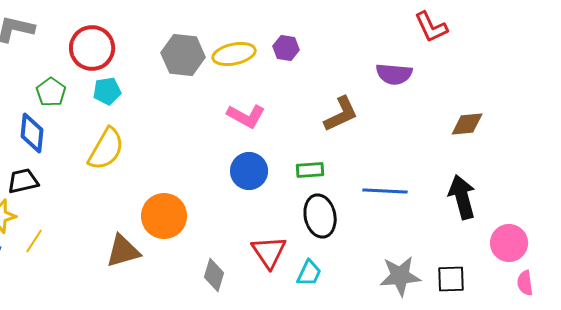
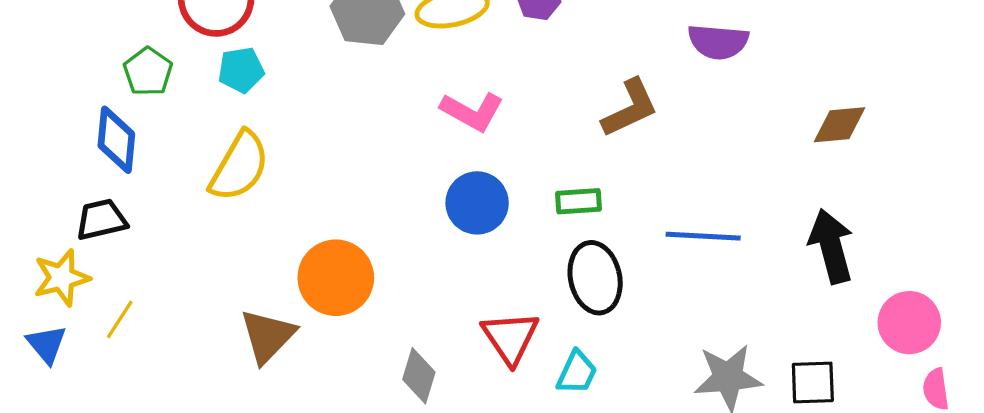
brown triangle: (123, 251) -> (268, 336), turned -30

